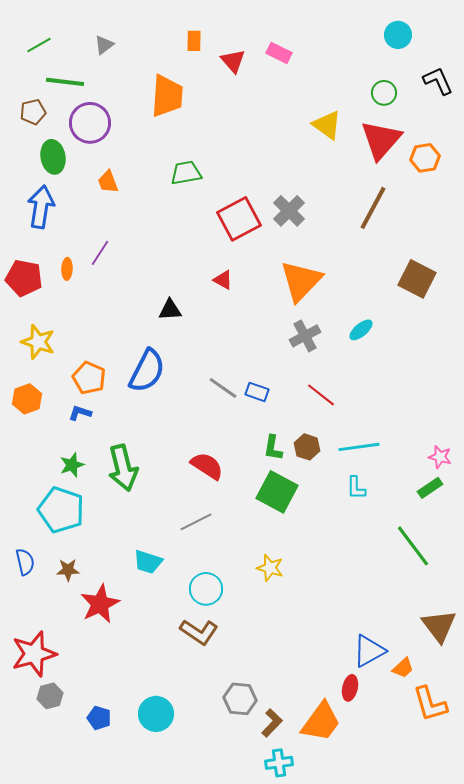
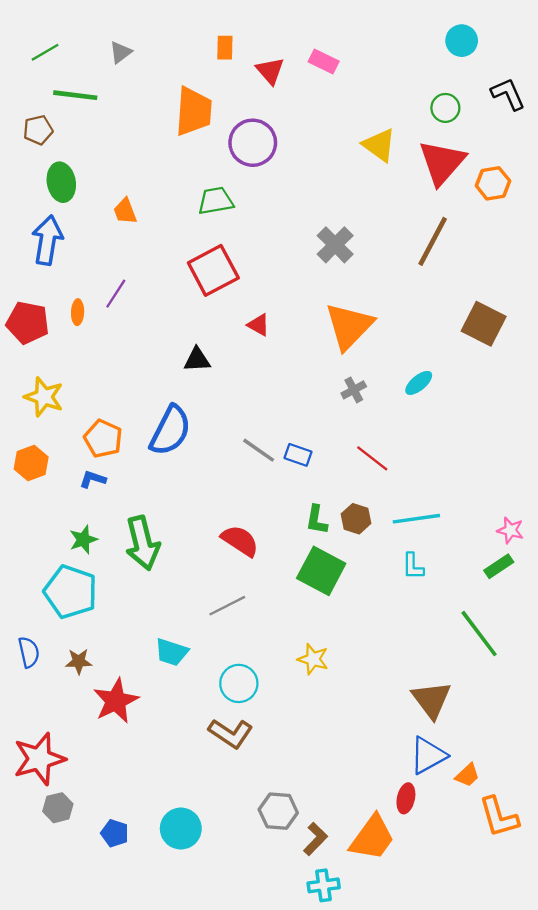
purple circle: (90, 123) -> (253, 143), moved
red square: (239, 219) -> (213, 270), moved
gray cross: (305, 336) -> (354, 390), size x0.7
brown triangle: (439, 626) -> (431, 700), moved

